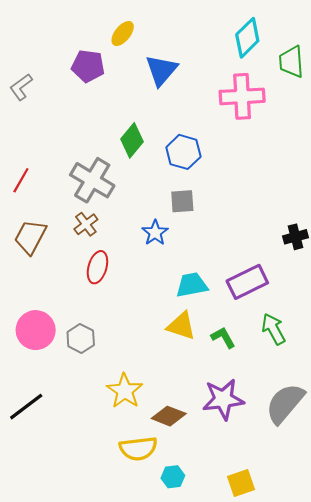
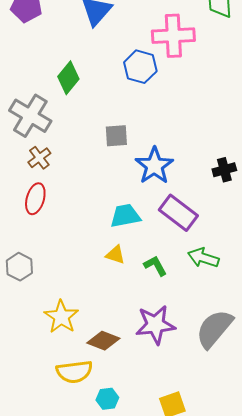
blue hexagon: (183, 152) -> (140, 67), moved
brown cross: (86, 224) -> (39, 158), moved
blue star: (155, 233) -> (154, 166), moved, size x1.5
purple rectangle: (247, 282) -> (178, 213), turned 63
yellow triangle: (181, 326) -> (115, 255), size x0.7
green arrow: (274, 329) -> (203, 258), turned -44

